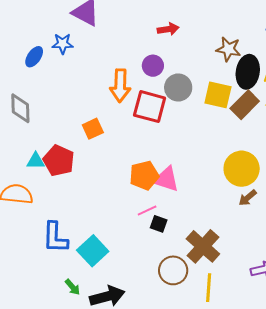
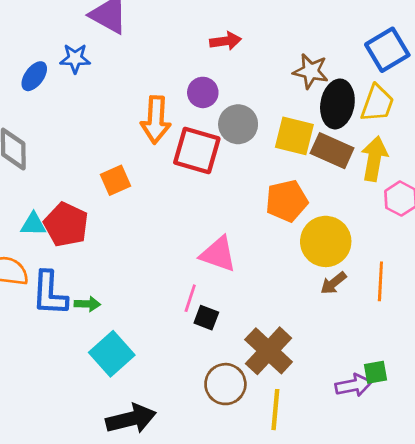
brown rectangle: (245, 105) -> (332, 151), turned 68
orange pentagon: (144, 175) -> (287, 201), moved
pink line: (147, 211) -> (190, 298), turned -48
blue L-shape: (55, 238) -> (50, 293), moved
green arrow: (73, 287) -> (87, 304), moved, turned -48

